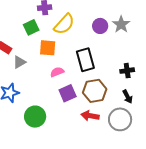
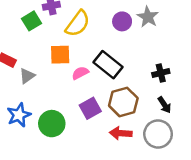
green square: (31, 27) -> (31, 21), moved
black rectangle: (85, 60) -> (108, 65), turned -30
pink semicircle: (57, 72) -> (80, 73), moved
green circle: (35, 117) -> (52, 124), moved

